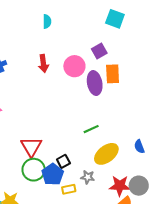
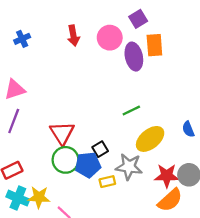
blue pentagon: (53, 174) -> (88, 165), turned 30
gray star: (88, 177) -> (129, 167), size x1.6

